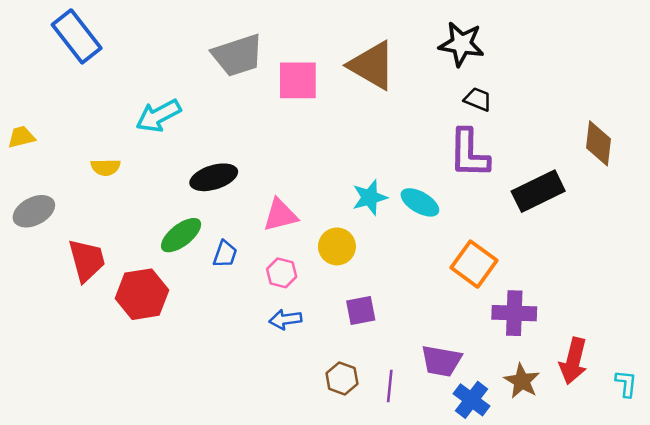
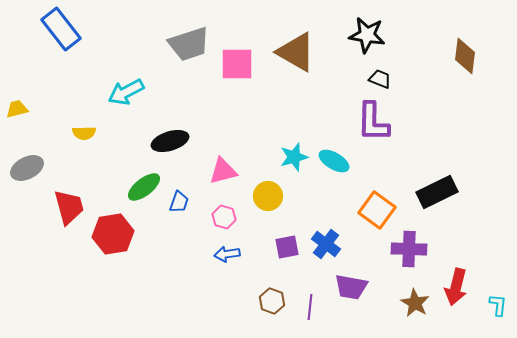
brown diamond: (599, 143) -> (465, 56), moved
black rectangle: (538, 191) -> (437, 192), moved
blue cross: (471, 400) -> (326, 244), moved

